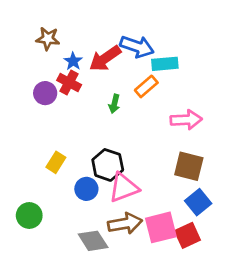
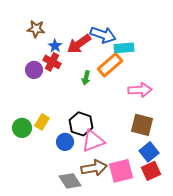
orange rectangle: (146, 86) -> (110, 65), size x1.4
green circle: (29, 215) -> (22, 128), moved
red square: (187, 235) -> (151, 171), moved

